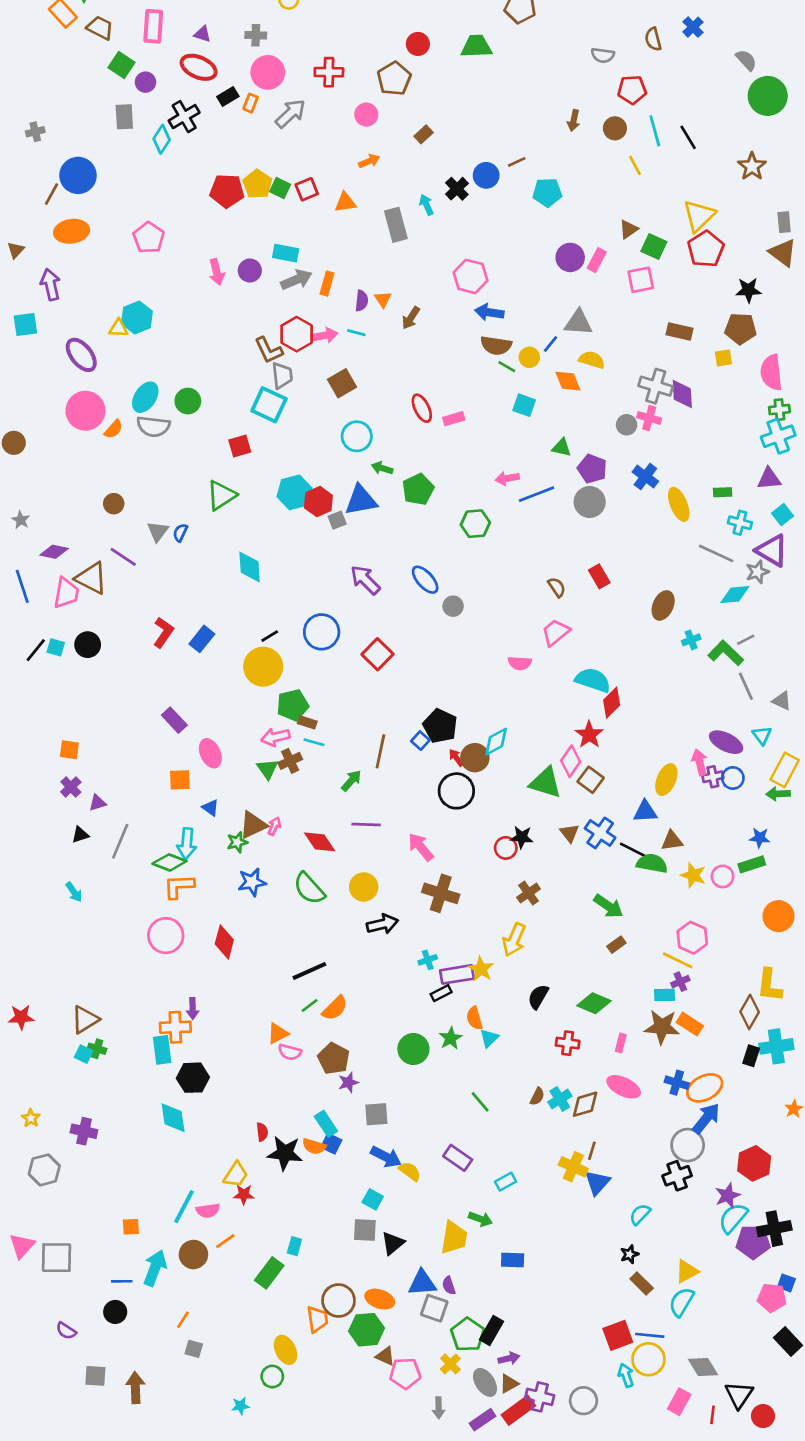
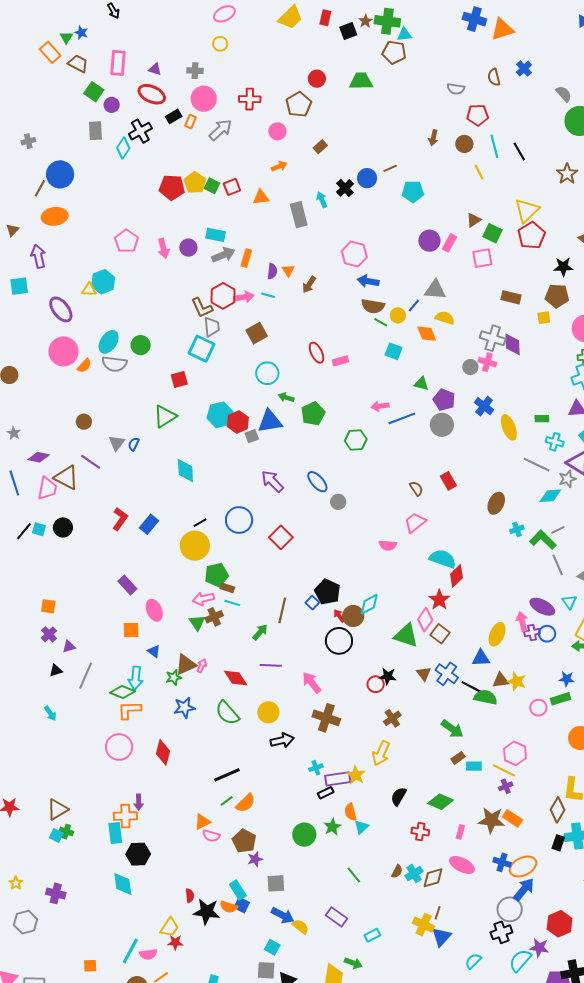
pink pentagon: (149, 238) -> (126, 241), moved
yellow star: (693, 875) -> (517, 681), moved
cyan rectangle: (664, 995) -> (474, 766), moved
purple star: (728, 1195) -> (539, 948), turned 30
cyan semicircle: (733, 1218) -> (520, 960), moved

